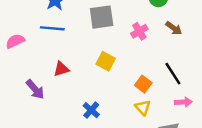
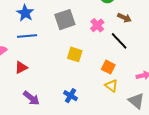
red triangle: (61, 69) -> (21, 67), moved
black line: (173, 74) -> (119, 41), moved
purple arrow: (35, 89) -> (31, 98), moved

